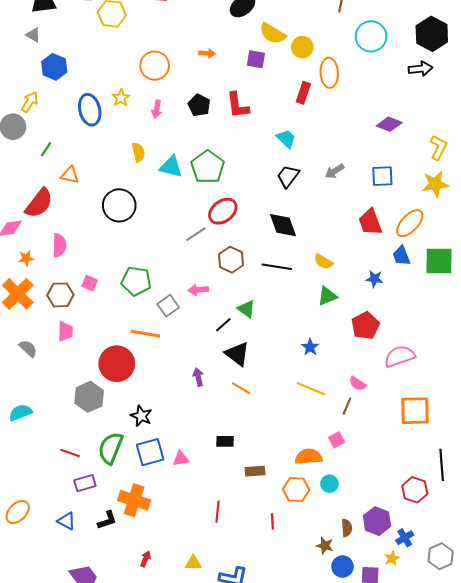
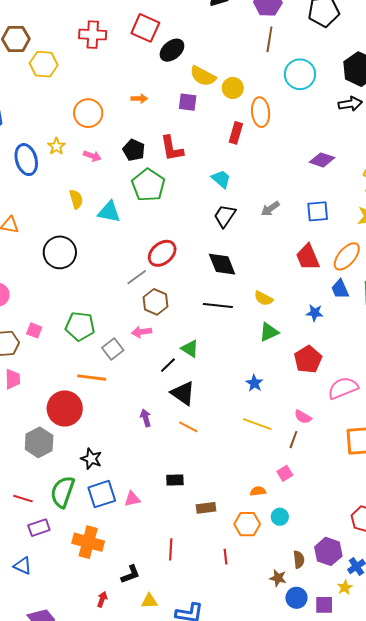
pink arrow: (157, 109) -> (92, 156), turned -78
green pentagon: (208, 167) -> (148, 185), moved
brown hexagon: (231, 260) -> (156, 302), moved
orange semicircle: (309, 457) -> (258, 491), size x0.6
black L-shape: (107, 520) -> (130, 574), moved

